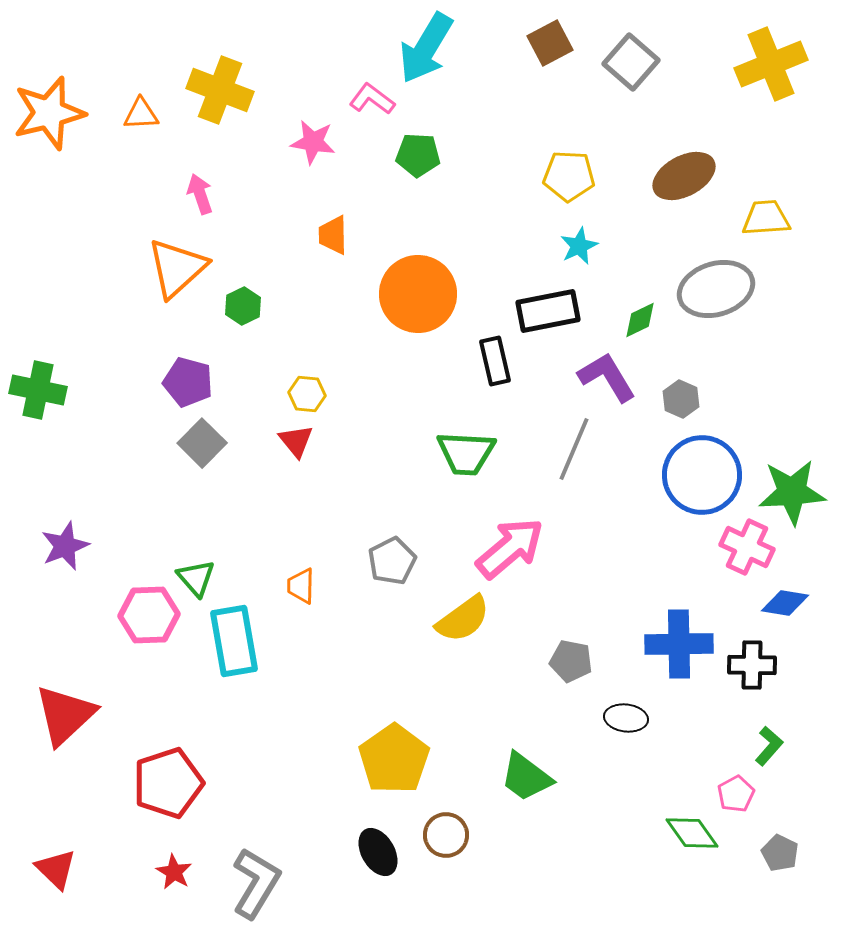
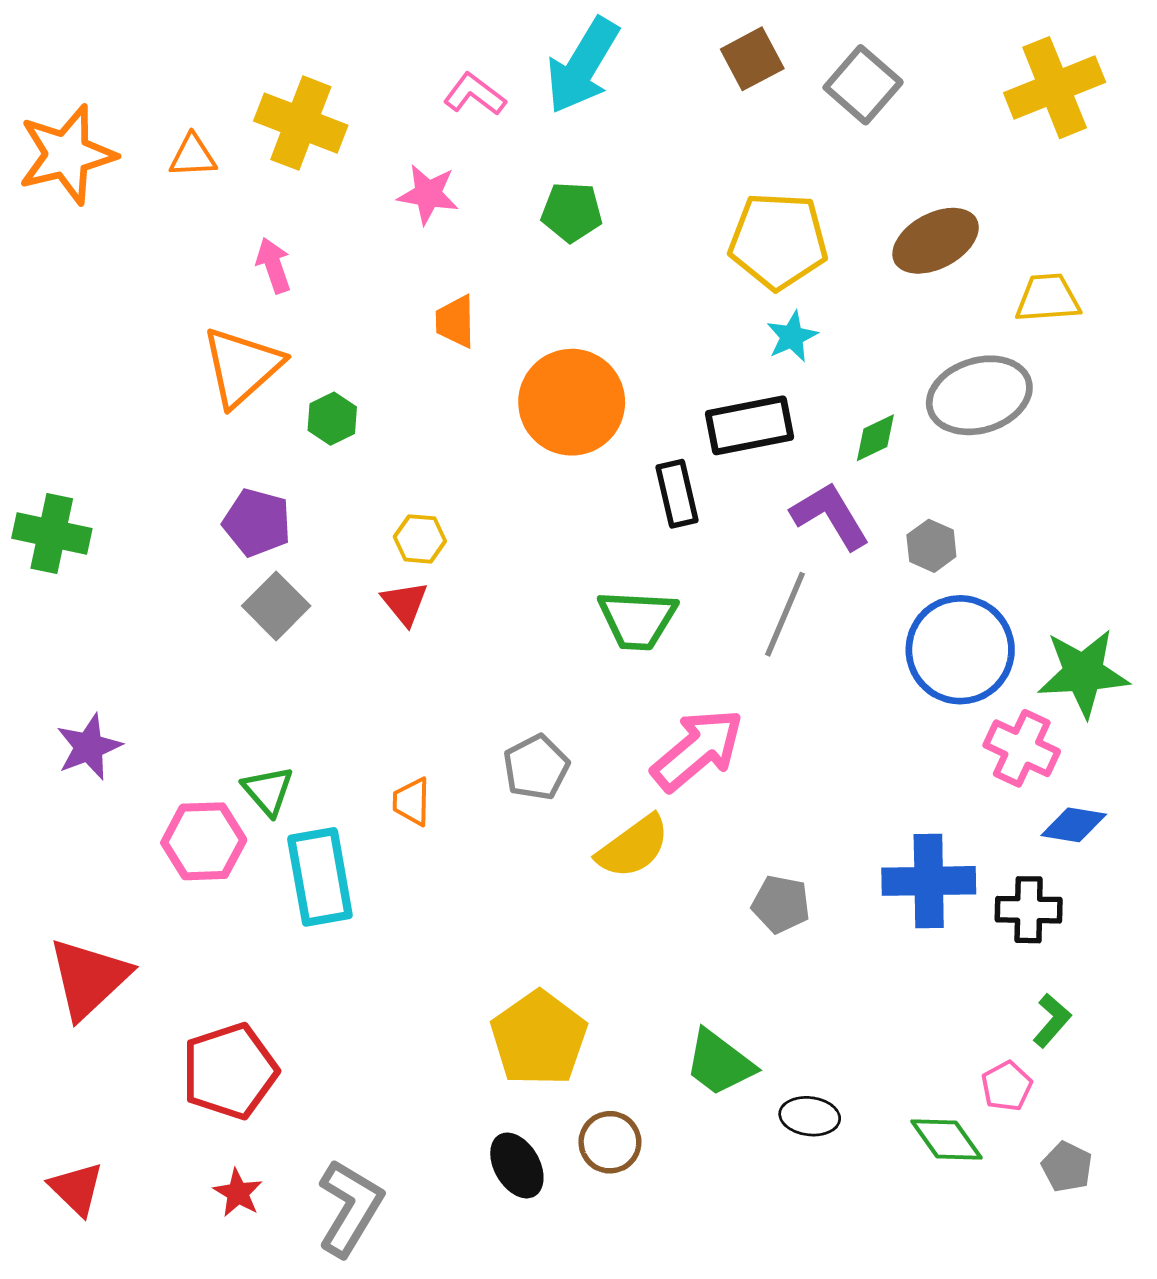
pink L-shape: (372, 99) -> (475, 94), moved
yellow pentagon: (569, 176) -> (778, 241), size x1.4
black ellipse: (626, 718) -> (810, 1116), moved

